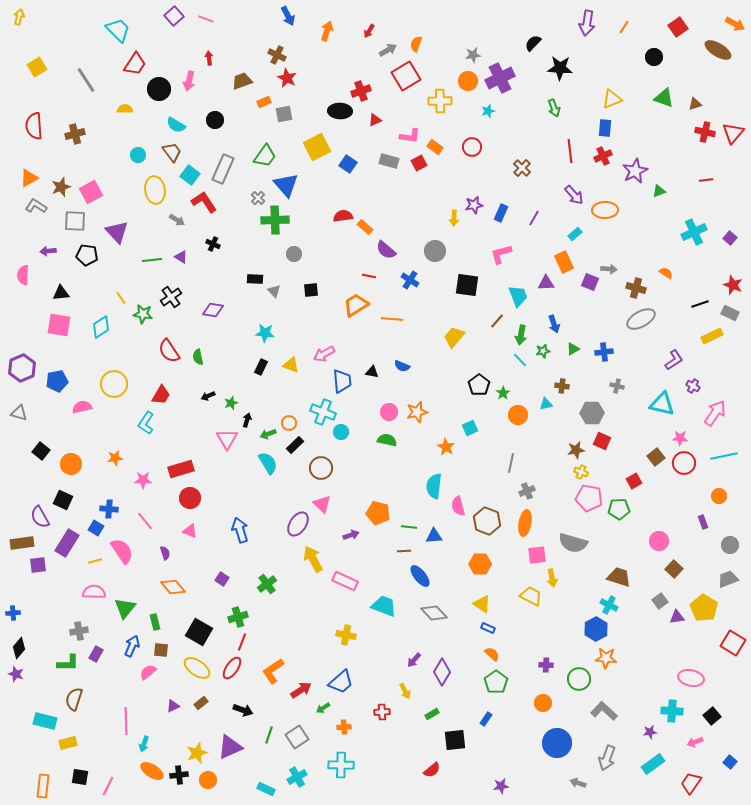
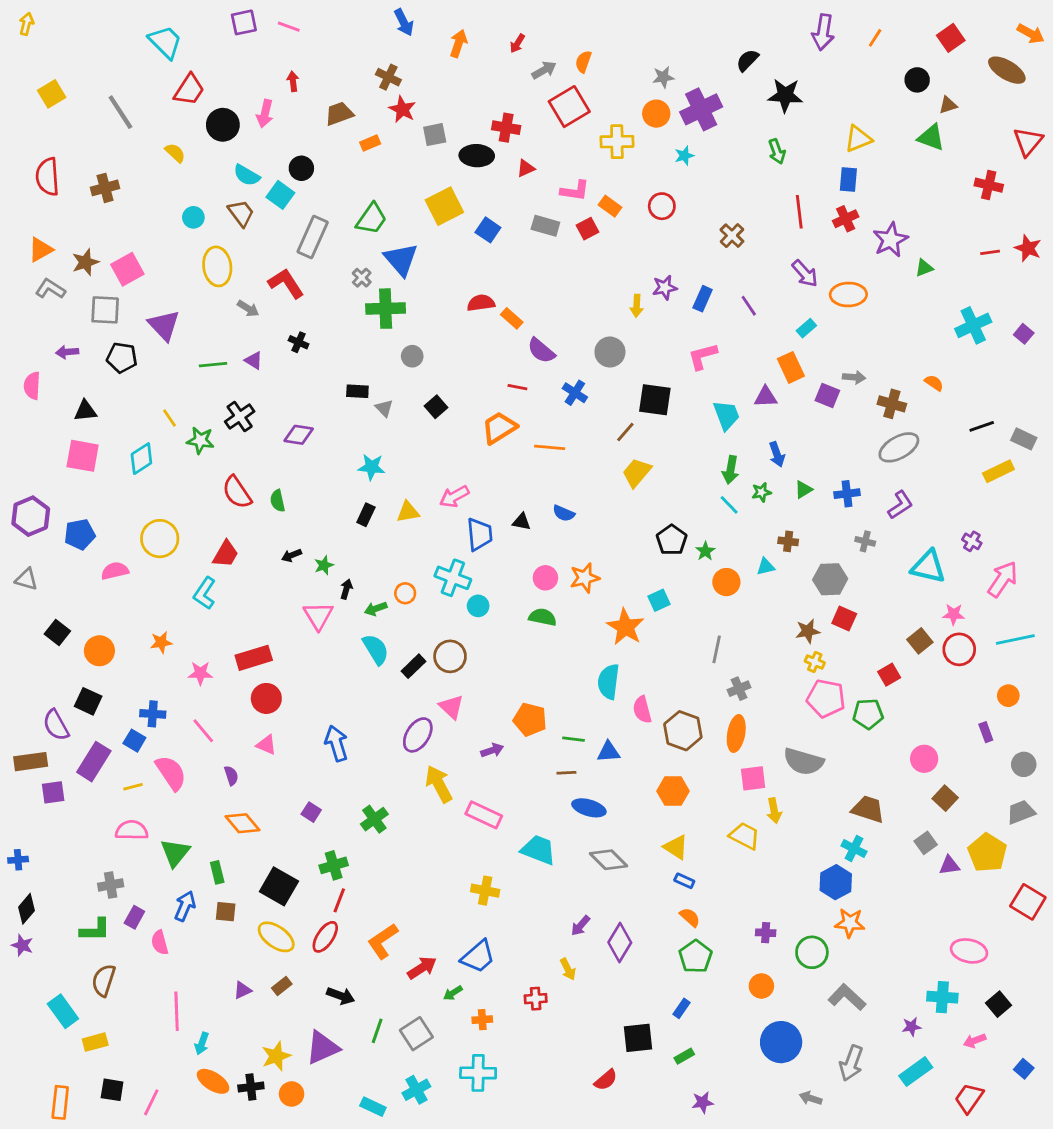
purple square: (174, 16) -> (244, 22), turned 30
red cross: (361, 91) -> (506, 128), turned 30
brown triangle: (695, 104) -> (948, 105), moved
yellow semicircle: (125, 109) -> (175, 153), turned 42
gray square: (284, 114) -> (435, 135), moved
red triangle: (733, 133) -> (1028, 142), moved
cyan square: (190, 175) -> (280, 195), moved
purple line: (534, 218) -> (749, 306), turned -63
red star: (733, 285) -> (1028, 248), moved
black square: (311, 290) -> (436, 407), turned -35
brown line: (497, 321) -> (625, 432), moved
purple L-shape: (674, 360) -> (900, 505), moved
yellow triangle: (291, 365) -> (408, 512), turned -30
black rectangle: (295, 445) -> (414, 666), moved
orange star: (446, 447) -> (625, 627), size x1.5
blue ellipse: (420, 576) -> (589, 808), turned -35
pink semicircle: (148, 672) -> (160, 943), moved, turned -66
green rectangle: (432, 714) -> (684, 1056), moved
cyan rectangle: (45, 721) -> (63, 1011), turned 40

